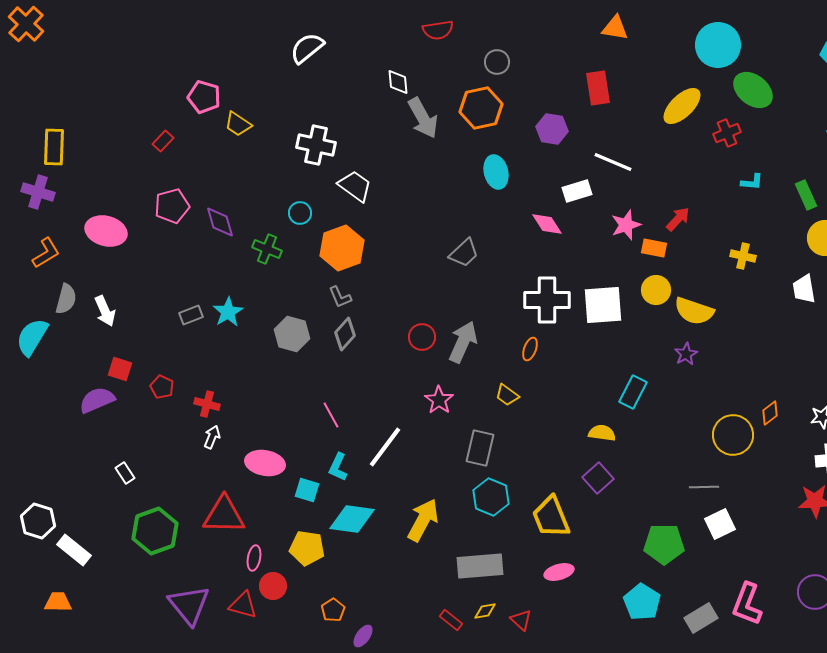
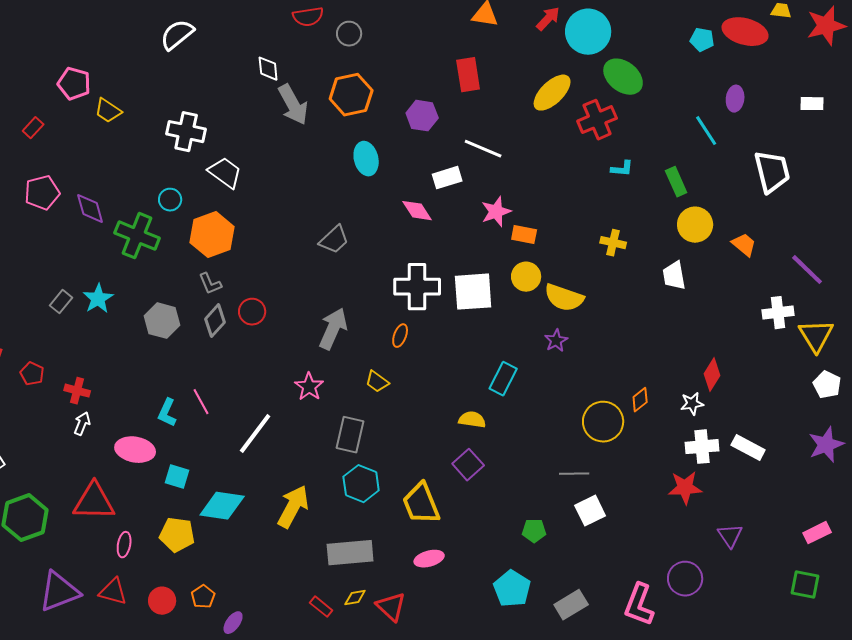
gray circle: (497, 62) -> (349, 34), moved
red cross: (727, 133) -> (597, 120), size x1.4
red arrow: (678, 219) -> (548, 19), moved
green cross: (267, 249) -> (137, 236), size x1.5
gray rectangle: (191, 315) -> (61, 302), turned -30
red circle: (422, 337) -> (252, 312), moved
cyan L-shape: (338, 467) -> (167, 413), moved
green pentagon: (664, 544) -> (534, 531), size x0.6
red circle: (273, 586) -> (162, 601), moved
pink L-shape: (747, 604) -> (639, 605), moved
purple triangle: (189, 605) -> (59, 592), turned 48
red triangle: (521, 620) -> (391, 607), size x1.4

